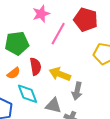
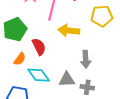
yellow arrow: (60, 74) -> (69, 31), moved

